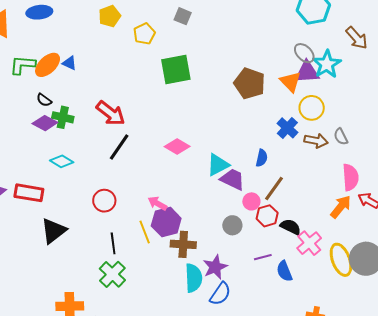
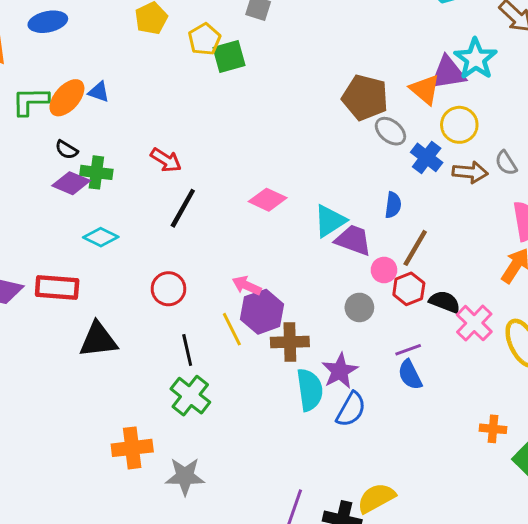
gray ellipse: (304, 53) -> (390, 131), moved
green square: (176, 70) -> (229, 57), moved, size x0.7
red arrow: (111, 113) -> (166, 160), size x0.7
black triangle: (53, 231) -> (98, 340), turned 36
blue semicircle: (284, 271) -> (410, 375), moved

